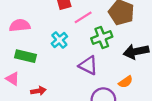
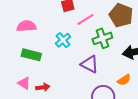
pink triangle: (13, 79) -> (24, 83), moved

